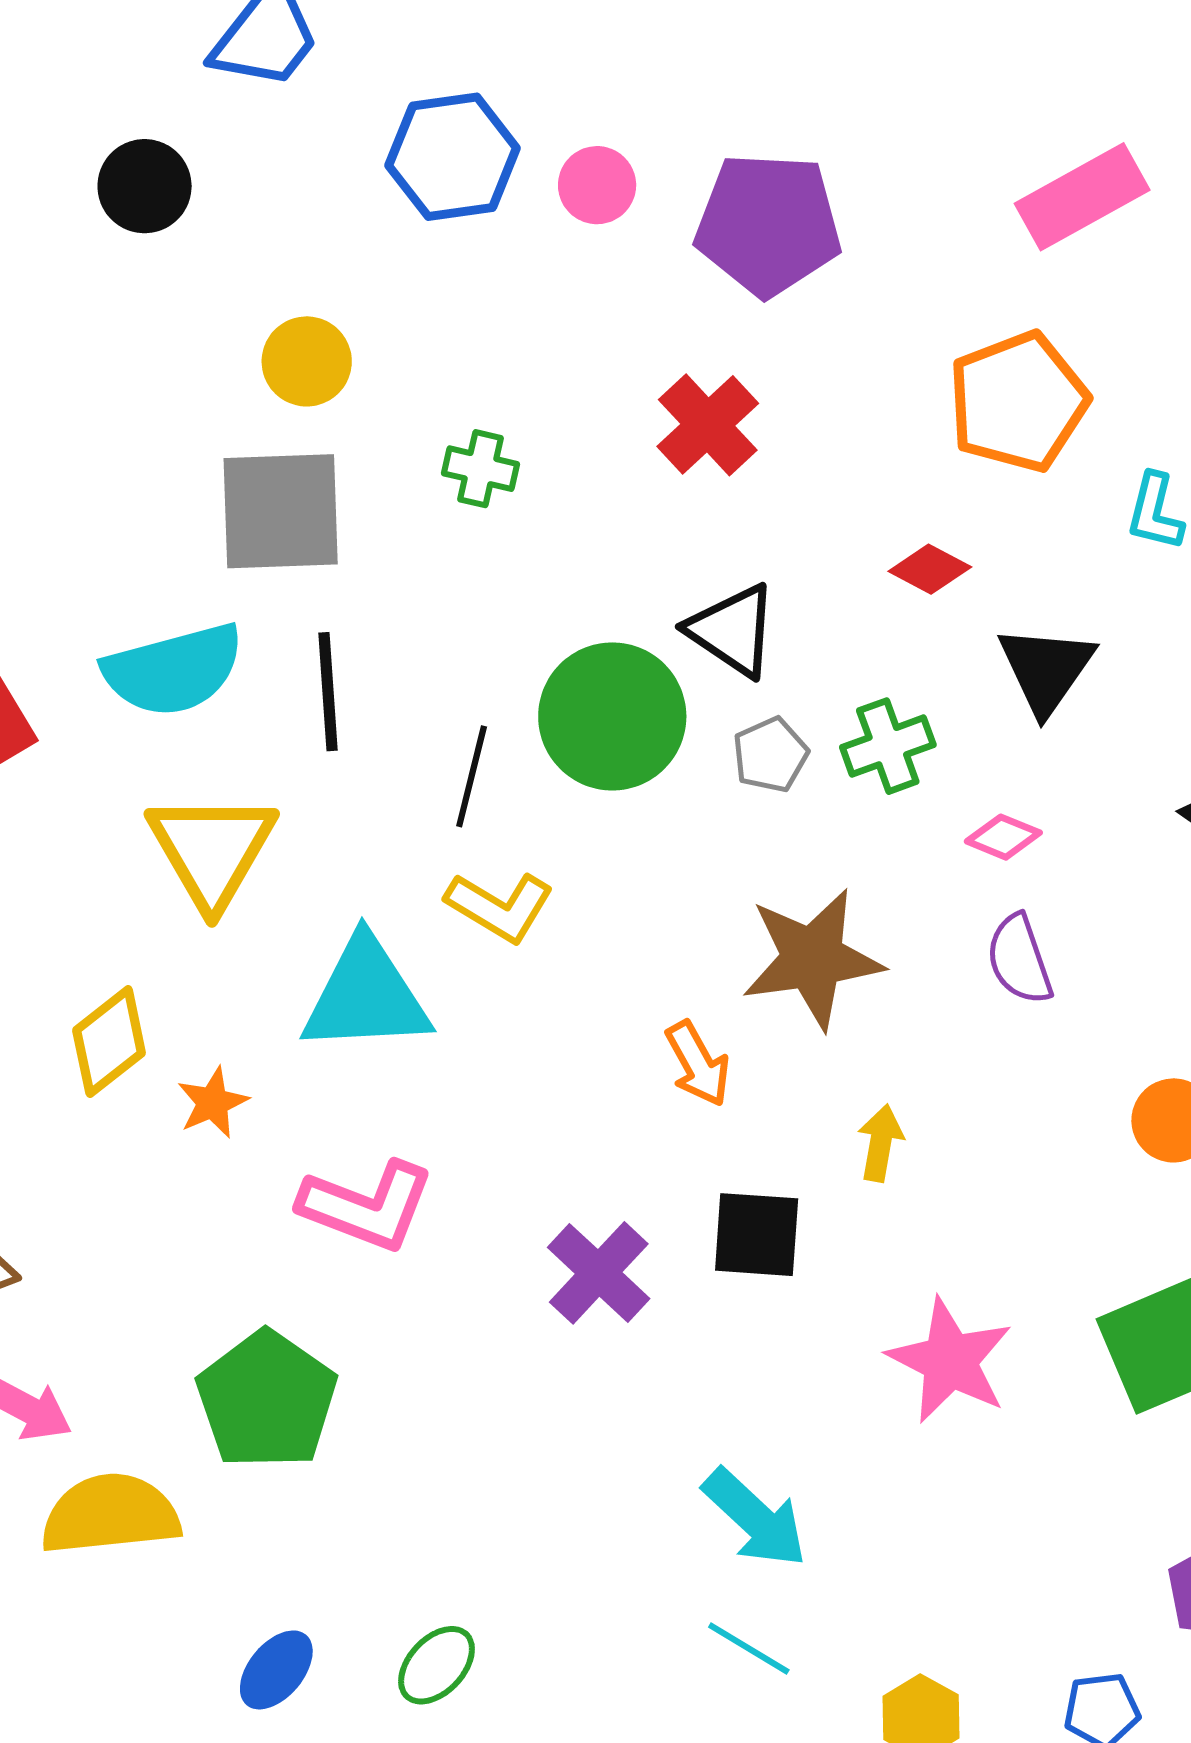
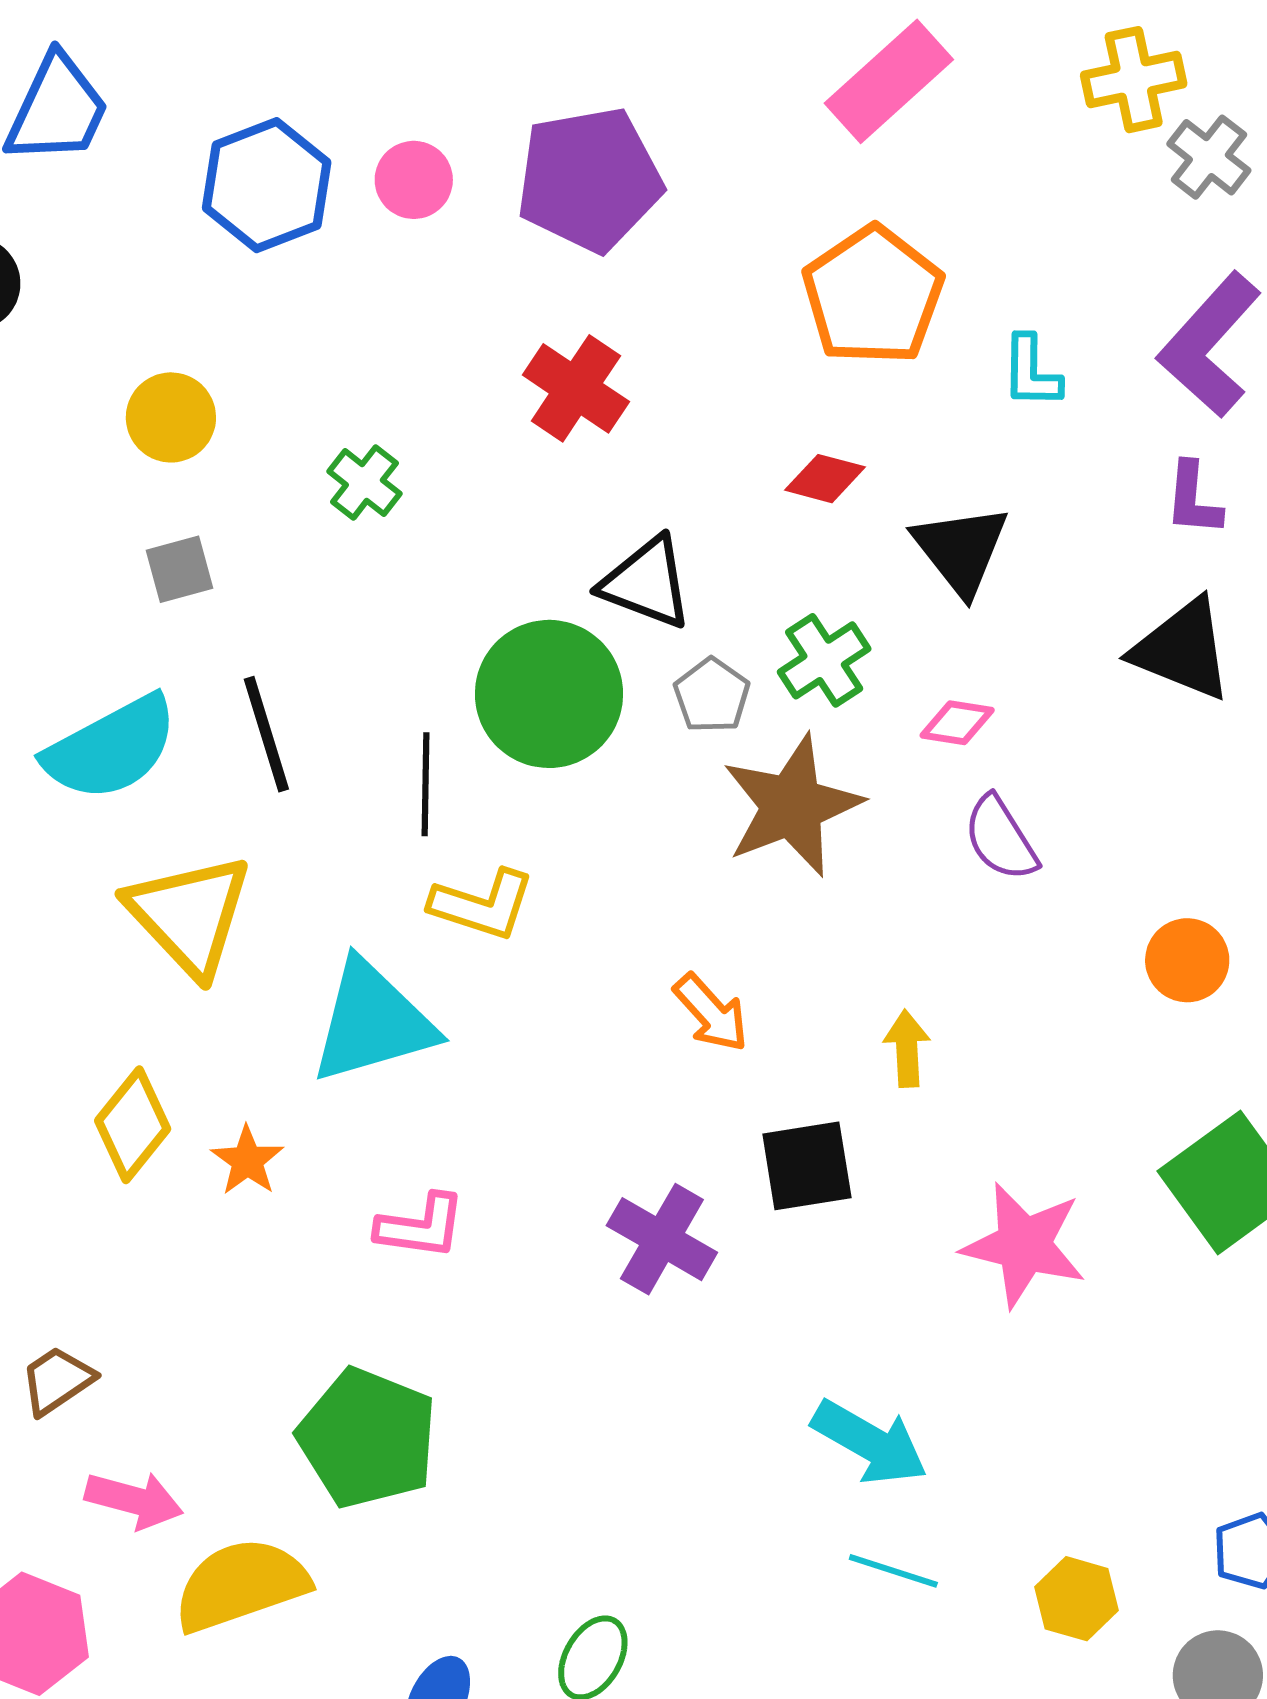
green cross: (480, 469) -> (364, 483), turned 38
gray square: (281, 511) -> (179, 569), size x0.5
brown star: (812, 959) -> (792, 806), moved
pink L-shape: (367, 1206) -> (421, 1226), size x0.7

